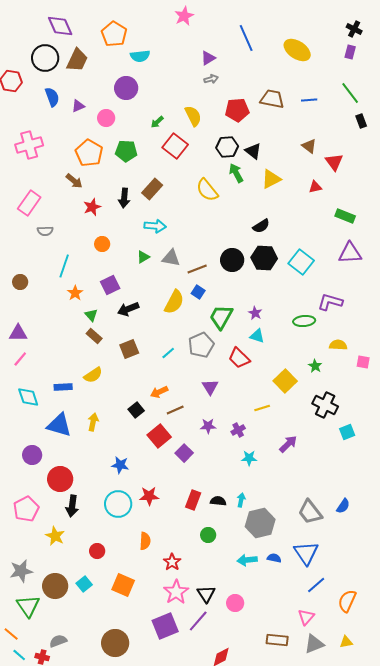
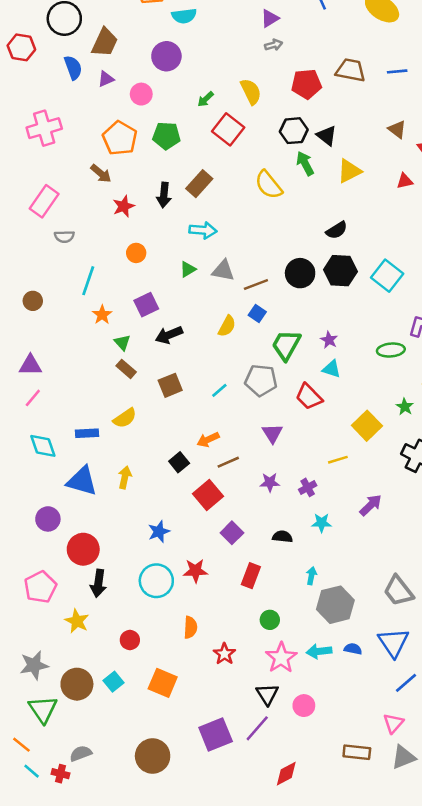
brown trapezoid: (77, 60) -> (105, 42), moved
yellow semicircle: (174, 302) -> (227, 326), size x0.7
gray pentagon: (201, 345) -> (261, 380), turned 30
purple square: (184, 453) -> (232, 533), moved
blue star: (120, 465) -> (159, 532), turned -30
black semicircle: (218, 501) -> (282, 537), moved
pink star: (176, 592) -> (281, 658), moved

